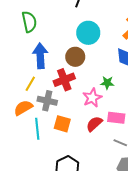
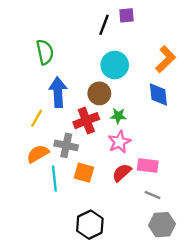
green star: (107, 83) -> (118, 116), moved
yellow line: (30, 84) -> (37, 118), moved

